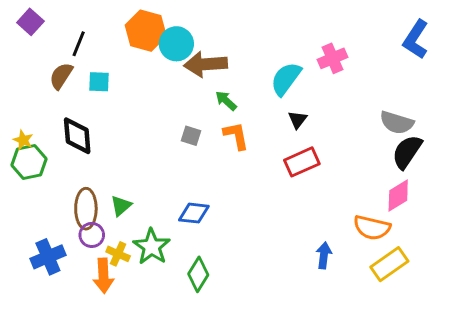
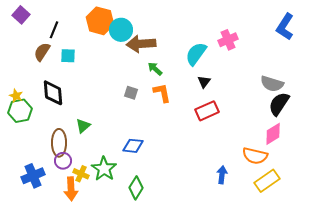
green triangle: (121, 206) -> (83, 126), moved

